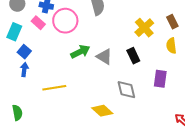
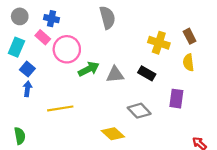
pink circle: (65, 21) -> (67, 49), moved
yellow cross: (144, 28) -> (159, 43), turned -30
black rectangle: (133, 56) -> (147, 73), turned -35
gray triangle: (104, 57) -> (115, 74), turned -36
gray diamond: (126, 90) -> (139, 111), turned -30

